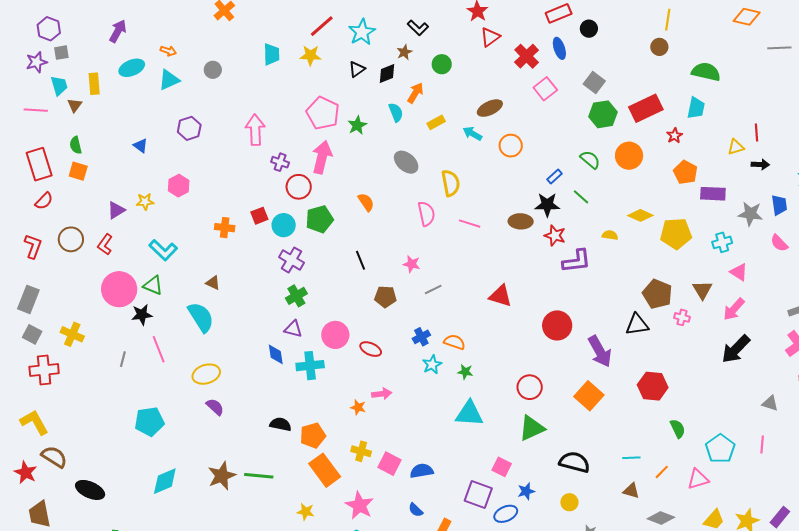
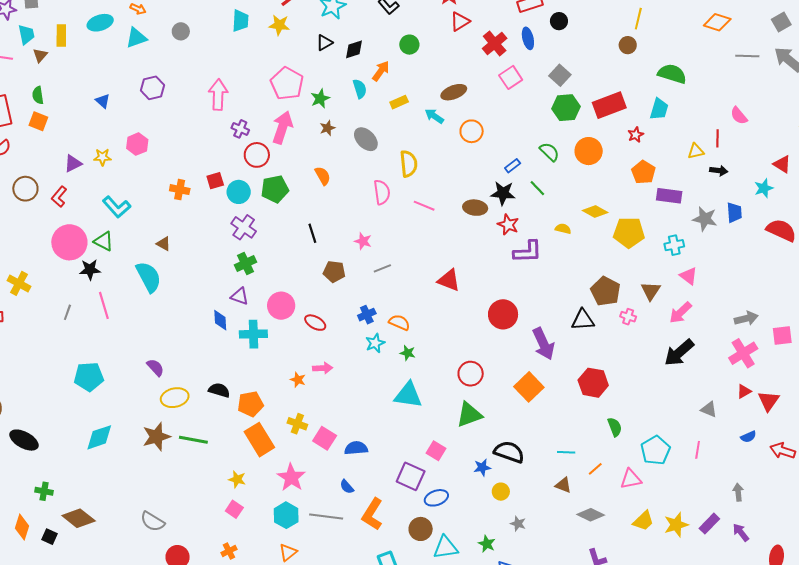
brown star: (404, 52) -> (327, 128), moved
pink semicircle: (779, 243) -> (739, 116), moved
yellow ellipse: (206, 374) -> (175, 398), moved
blue star: (526, 491) -> (482, 467), moved

